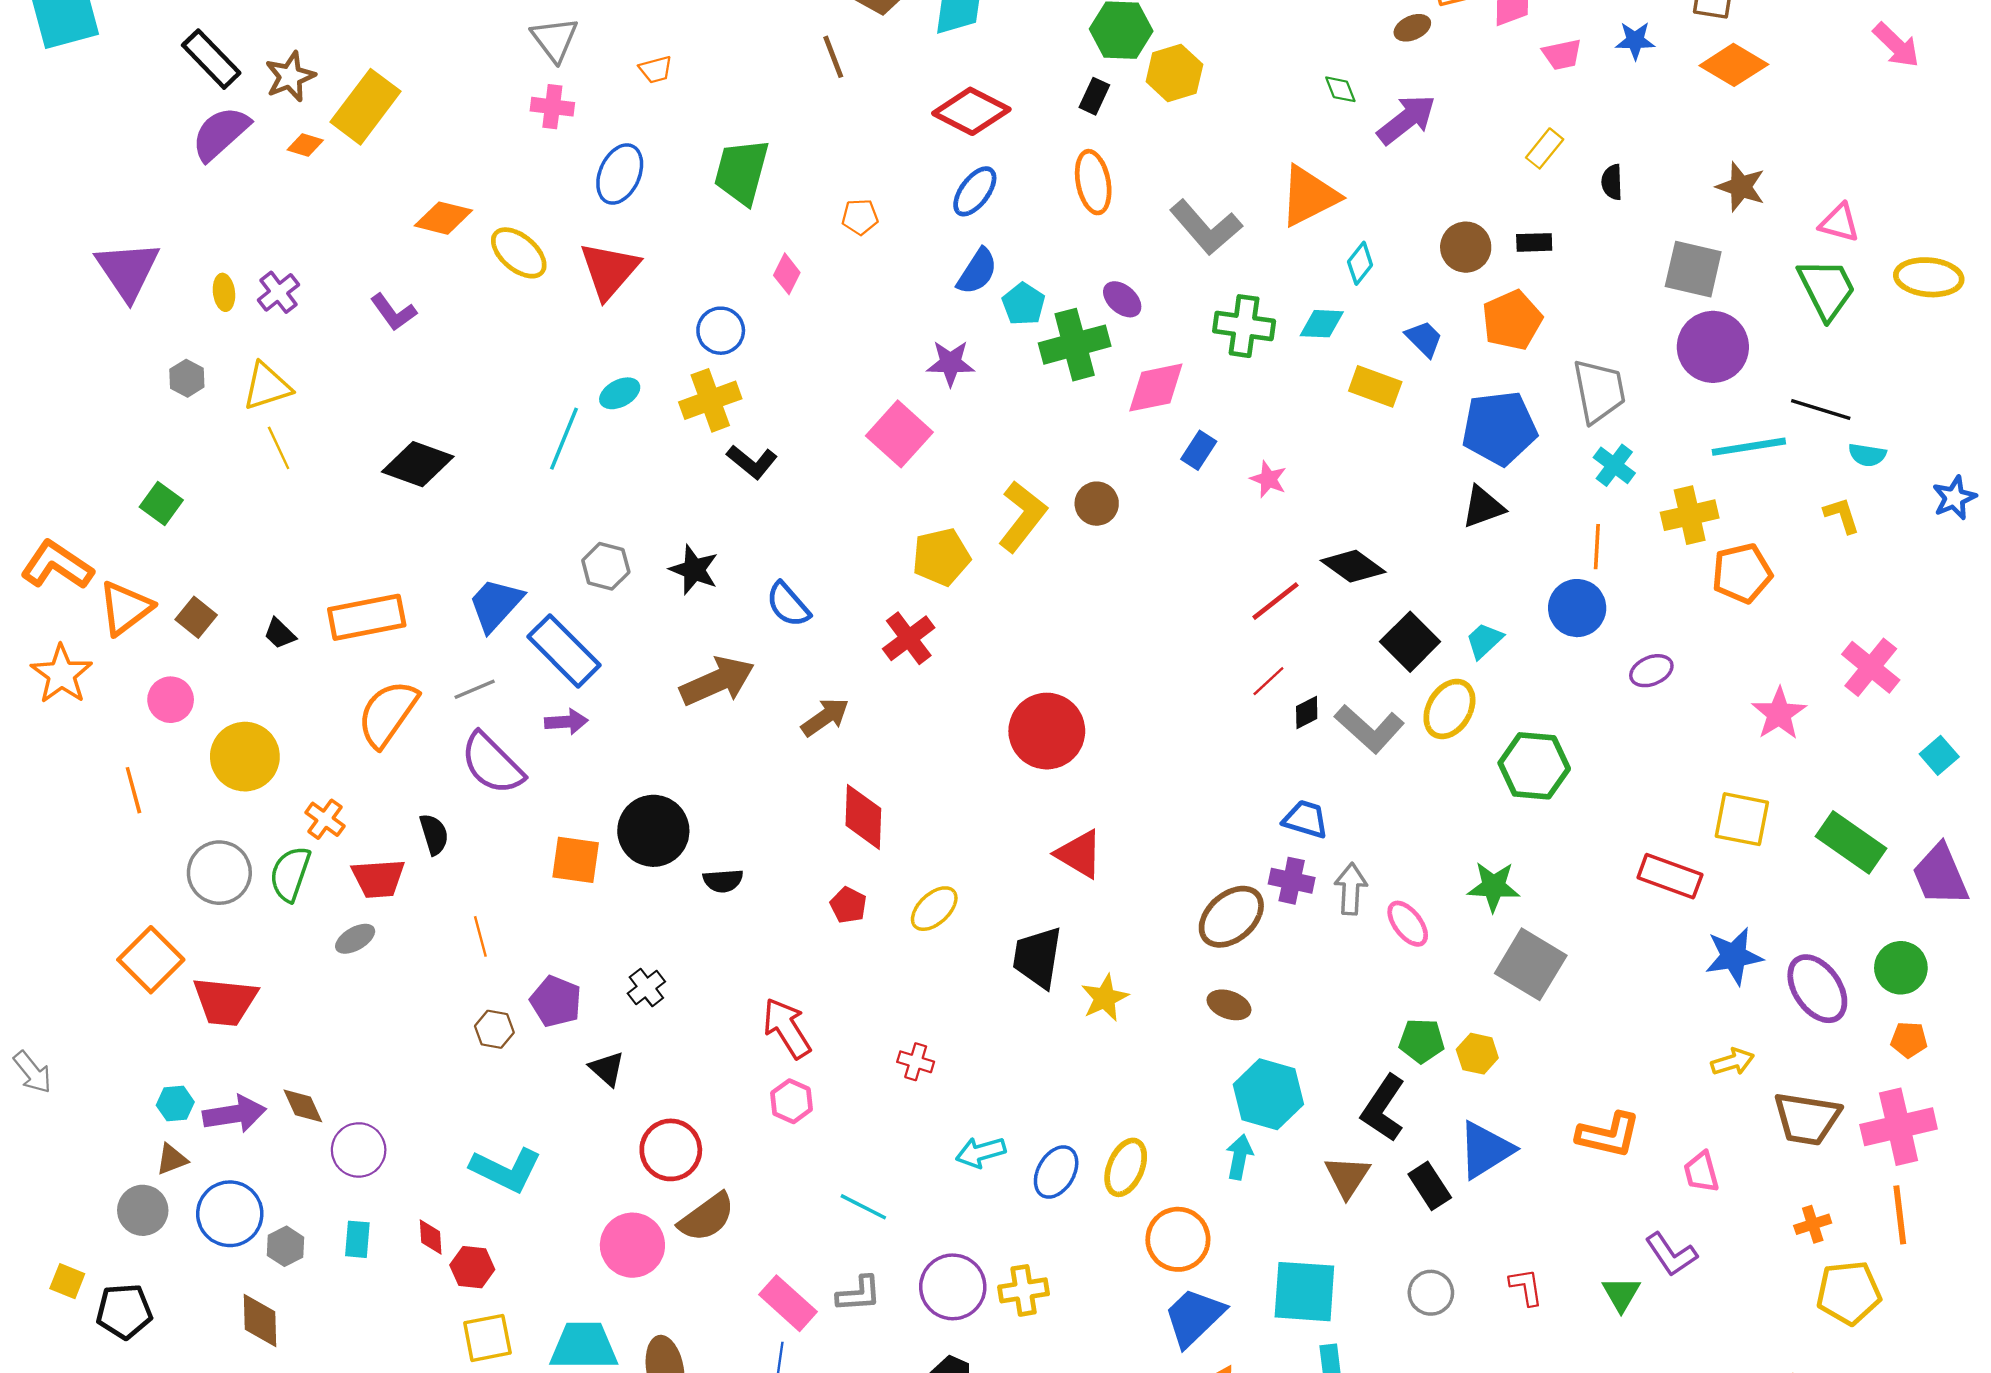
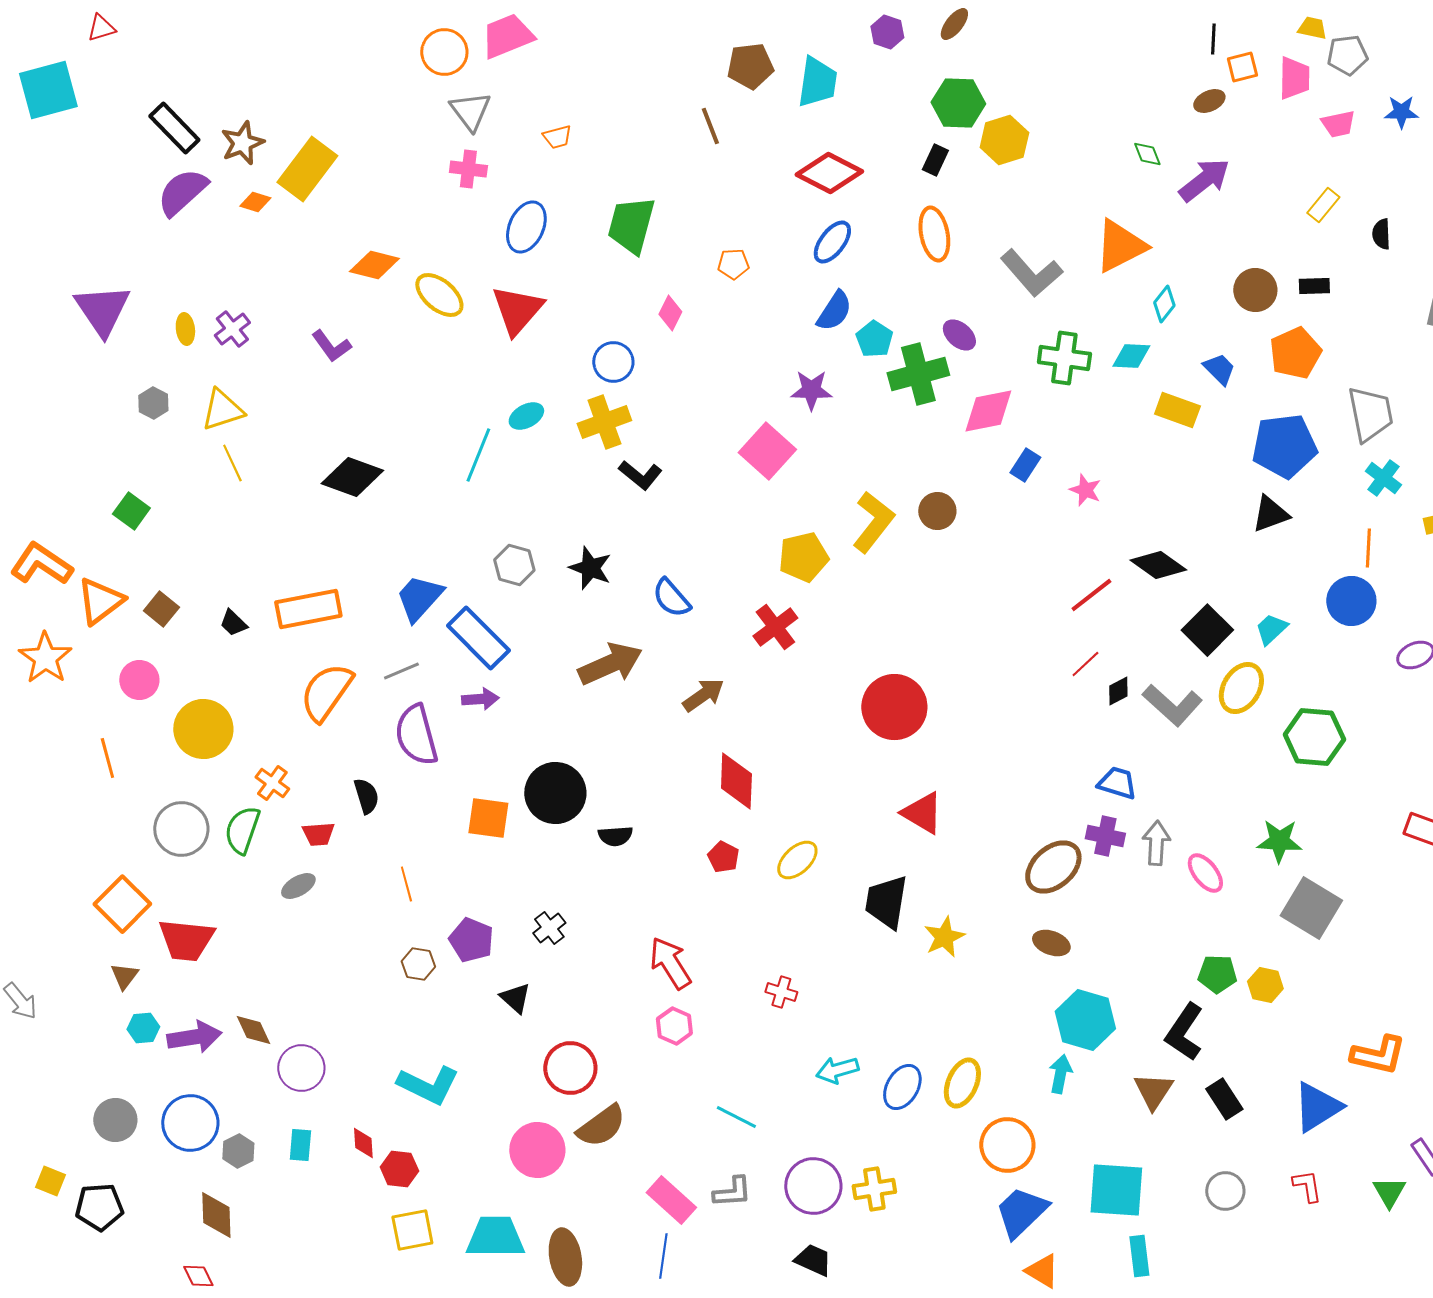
purple semicircle: (492, 764) -> (416, 735), turned 30
red trapezoid: (378, 878) -> (318, 834), size x0.7
blue triangle: (1485, 1150) -> (1317, 1107), moved
brown triangle: (172, 1159) -> (124, 976), moved, turned -32

